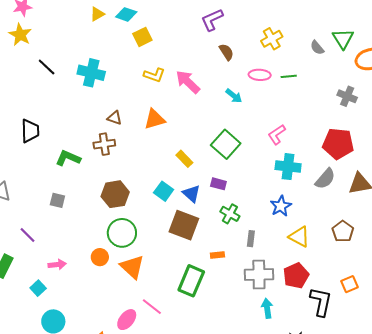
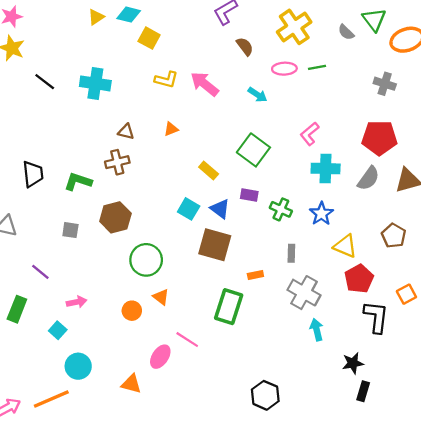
yellow square: (142, 37) -> (149, 38), turned -30
yellow cross: (272, 39) -> (294, 27), size x1.4
orange triangle: (155, 119) -> (171, 129), size x0.6
black trapezoid: (30, 131) -> (33, 174), moved
brown hexagon: (115, 194) -> (115, 217), moved
green cross: (230, 214) -> (281, 209), moved
orange circle: (100, 257) -> (132, 311), moved
orange triangle: (132, 267) -> (161, 297), size x0.6
gray cross: (259, 275) -> (304, 293), turned 36
red pentagon: (296, 276) -> (359, 279), moved

